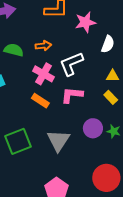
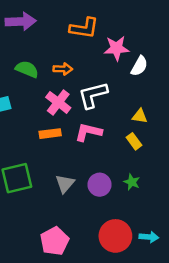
white semicircle: (108, 44) -> (139, 66), moved
orange rectangle: (40, 101) -> (50, 134), turned -48
purple circle: (93, 128) -> (100, 185), moved
gray triangle: (58, 140) -> (65, 184), size x0.7

